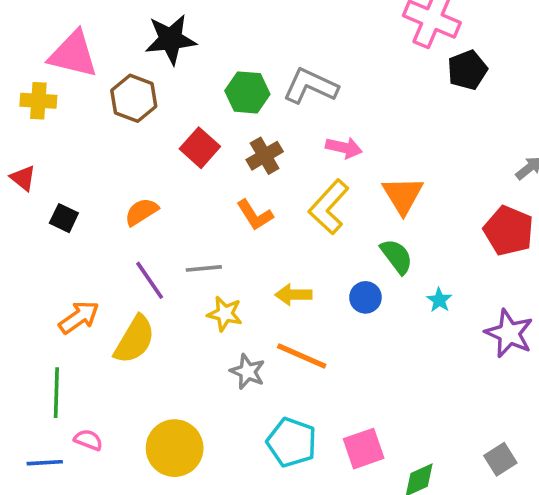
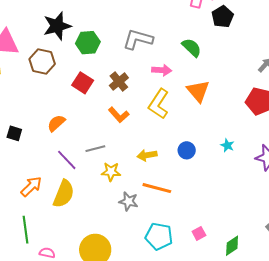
green hexagon: (247, 92) -> (88, 43), moved
green semicircle: (397, 256) -> (192, 48), moved
pink square: (364, 449) -> (199, 233), size x0.6

